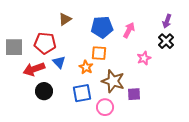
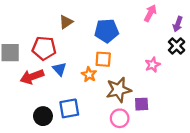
pink arrow: (129, 30) -> (150, 13), moved
brown star: (113, 81) -> (119, 90), turned -30
black circle: (44, 91) -> (43, 116), moved
blue square: (82, 93) -> (69, 108), moved
pink circle: (105, 107) -> (120, 118), moved

